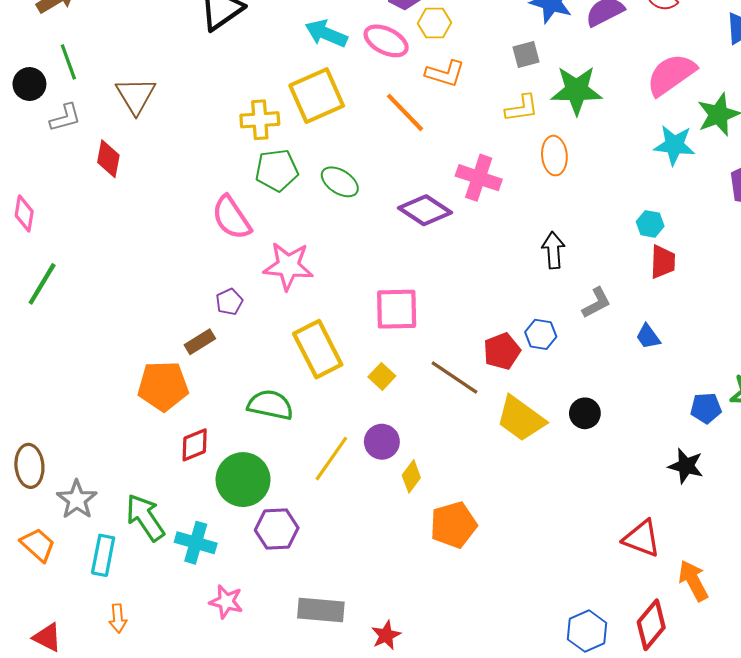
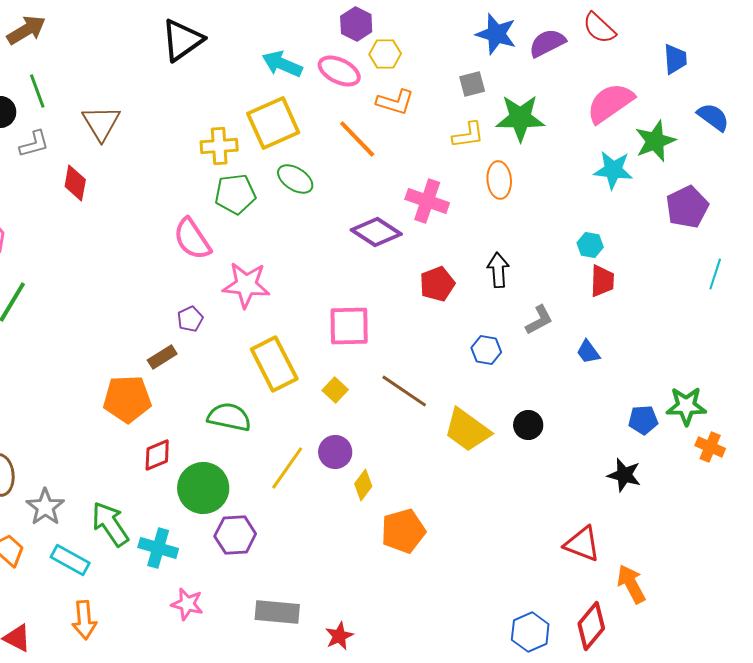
green ellipse: (340, 182) -> (295, 179), moved
red pentagon: (502, 351) -> (437, 284), moved
cyan rectangle: (103, 555) -> (70, 560), turned -72
orange arrow: (118, 618) -> (84, 620), size x1.4

